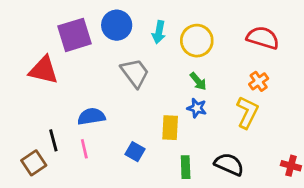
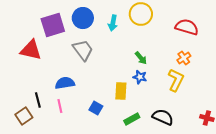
yellow circle: (197, 41) -> (141, 14), moved
gray trapezoid: (135, 73) -> (83, 50), moved
green rectangle: (186, 167) -> (132, 119), turned 63

